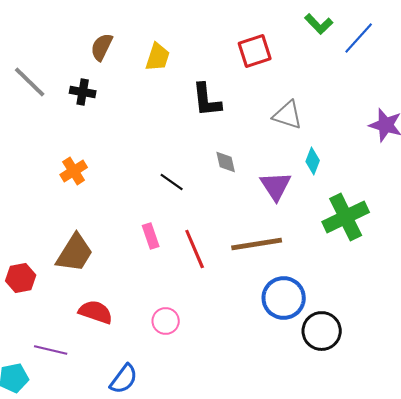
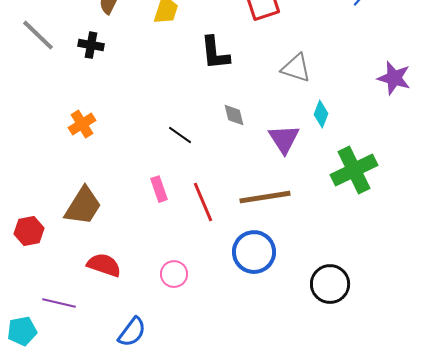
blue circle: (284, 298) -> (254, 252), moved

